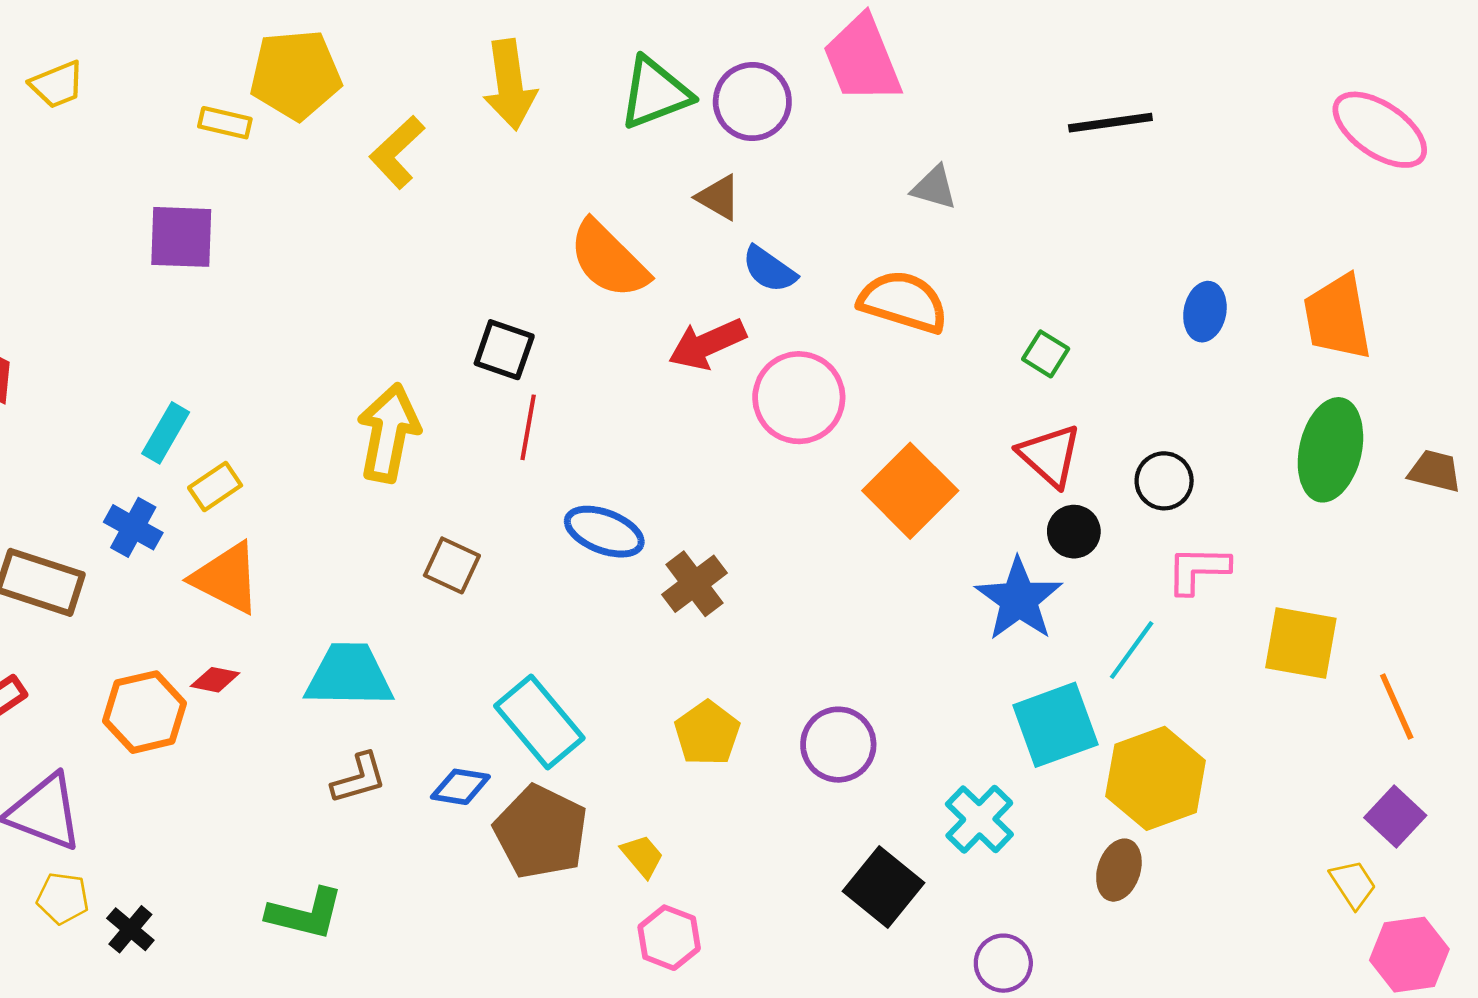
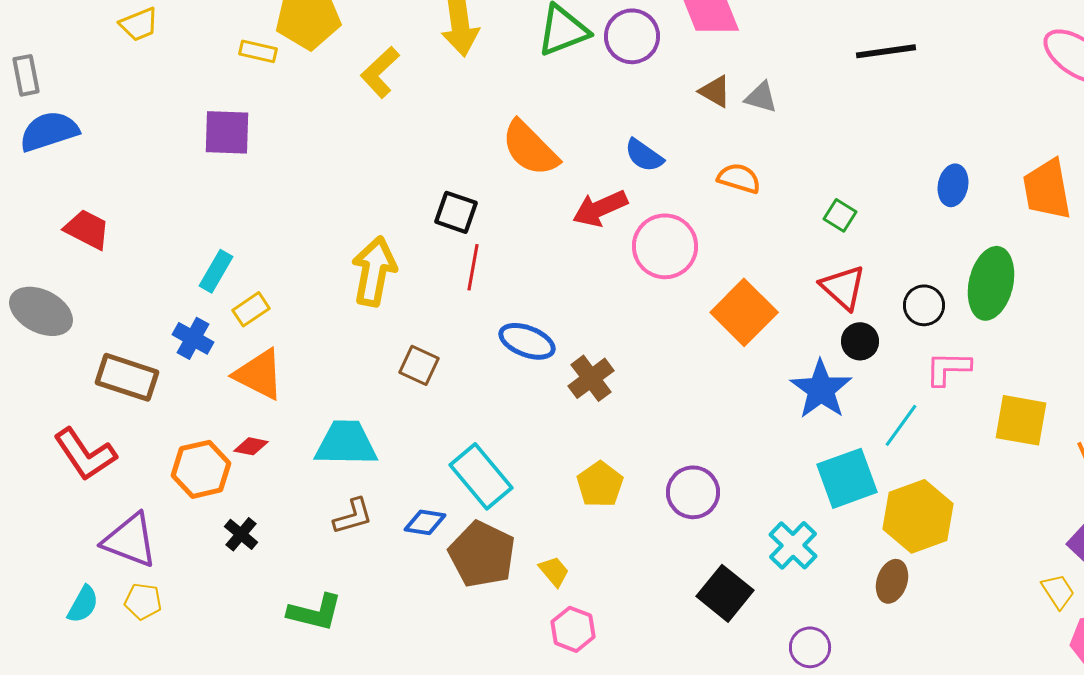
brown triangle: (718, 197) -> (715, 91), moved
orange semicircle: (903, 302) -> (739, 178), size x0.7
green ellipse: (1330, 450) -> (991, 283), moved
black cross: (130, 929) -> (241, 534), moved

